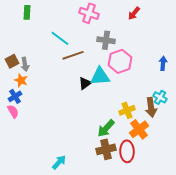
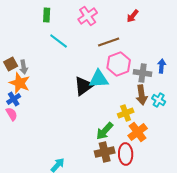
green rectangle: (27, 12) -> (47, 15), moved
pink cross: (89, 13) -> (88, 16), turned 36
gray cross: (106, 40) -> (143, 73), moved
brown line: (73, 55) -> (109, 42), moved
orange star: (21, 80) -> (20, 83), size x1.5
black triangle: (85, 83) -> (84, 86), size x1.5
brown arrow: (151, 107) -> (142, 95), moved

